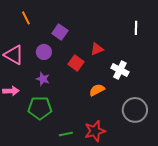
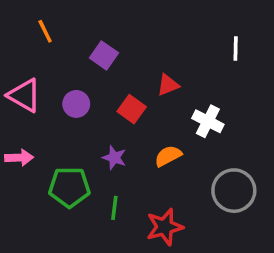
purple circle: (44, 52) -> (76, 104), moved
purple star: (43, 79) -> (114, 158), moved
green line: (66, 134) -> (114, 208), moved, turned -72

